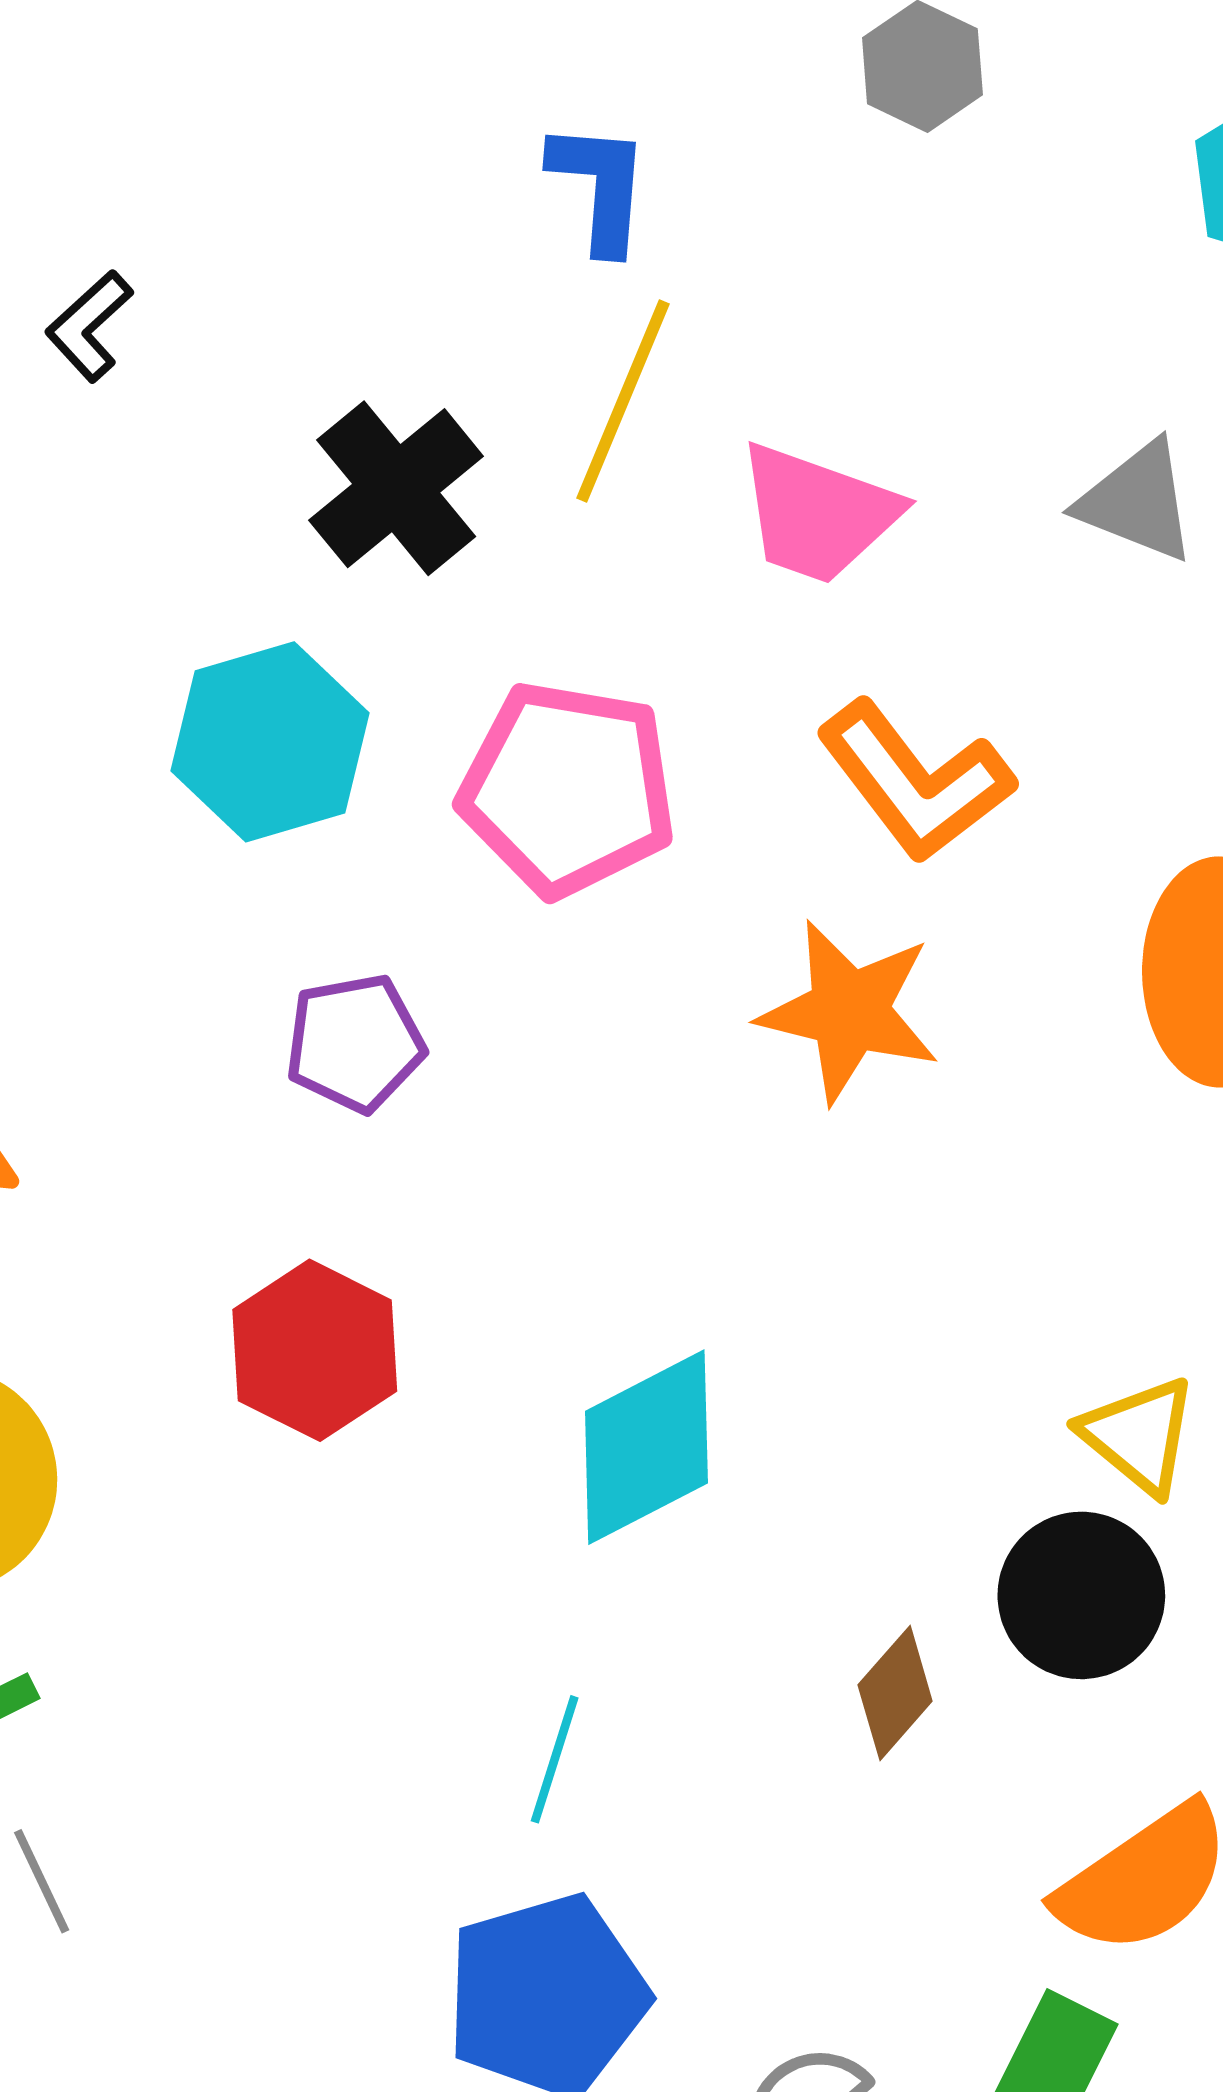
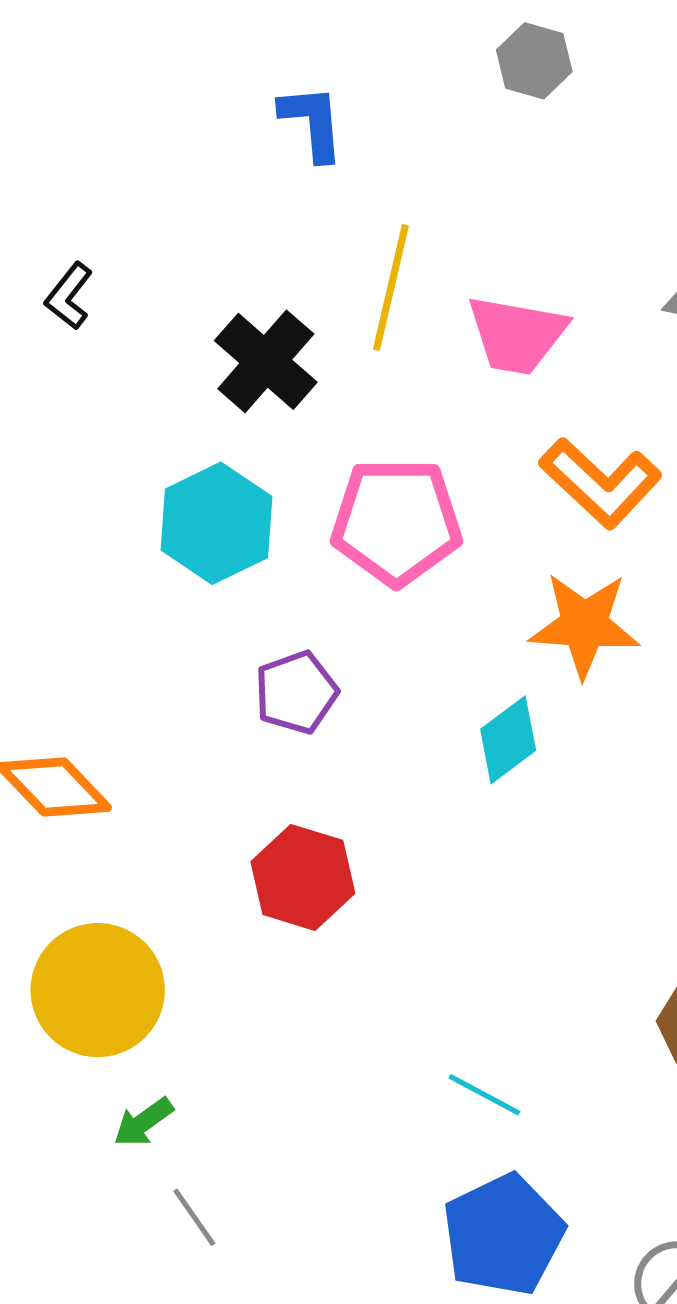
blue L-shape: (600, 187) -> (312, 122), moved
cyan diamond: (646, 1447) -> (508, 740), moved, size x0.7
cyan line: (555, 1759) -> (484, 1095), turned -70

